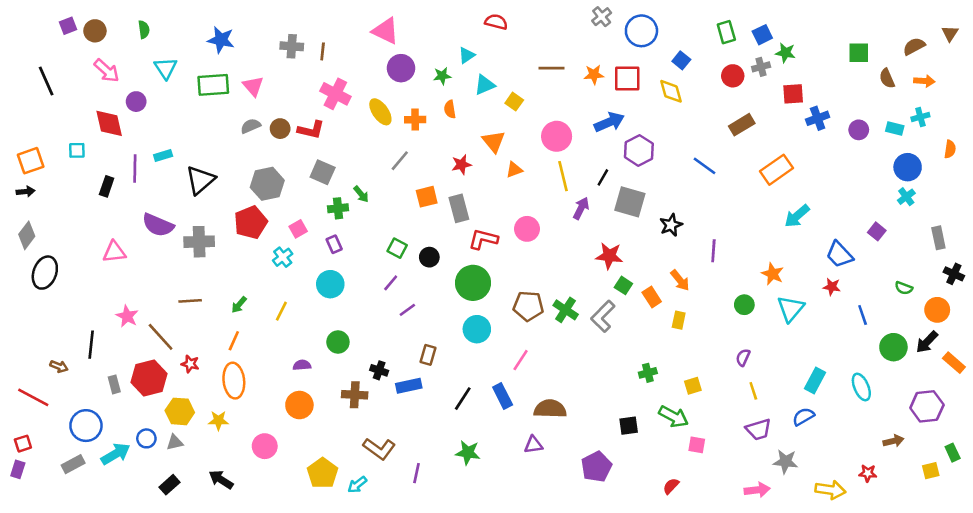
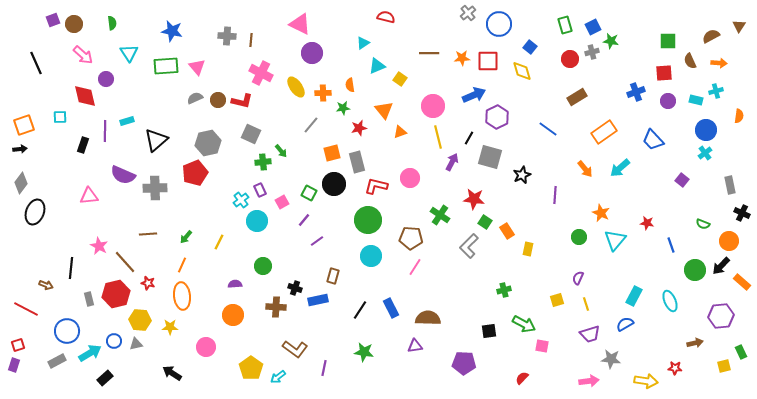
green star: (442, 76) -> (343, 108), moved
red square: (793, 94) -> (664, 73), moved
pink square: (298, 229) -> (282, 202), moved
blue trapezoid: (839, 255) -> (653, 140), moved
cyan cross: (283, 257) -> (241, 200), moved
black circle: (429, 257) -> (334, 184), moved, size x1.5
orange arrow: (680, 280) -> (585, 169), moved
green cross: (566, 310) -> (440, 215), moved
pink line: (521, 360) -> (415, 267), moved
yellow square: (693, 386) -> (557, 300), moved
purple pentagon: (596, 467) -> (464, 363), turned 30
black rectangle: (170, 485) -> (105, 378), moved

